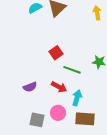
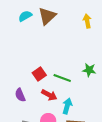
red square: (56, 53) -> (39, 74), moved
purple semicircle: (30, 87) -> (20, 95), turned 88

